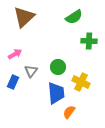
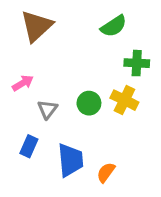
blue rectangle: (13, 82) -> (29, 146), moved
yellow cross: (81, 82) -> (124, 100), moved
blue trapezoid: (56, 93) -> (70, 160), moved

